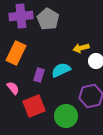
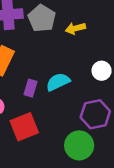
yellow arrow: (81, 48) -> (75, 28), moved
green circle: (66, 116) -> (79, 145), moved

